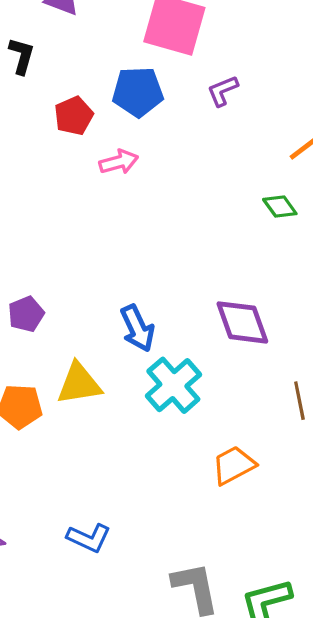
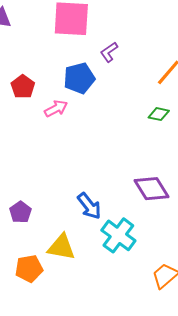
blue pentagon: (138, 92) -> (79, 78), moved
green diamond: (280, 206) -> (159, 114), turned -30
yellow triangle: (79, 384) -> (61, 247), turned 32

